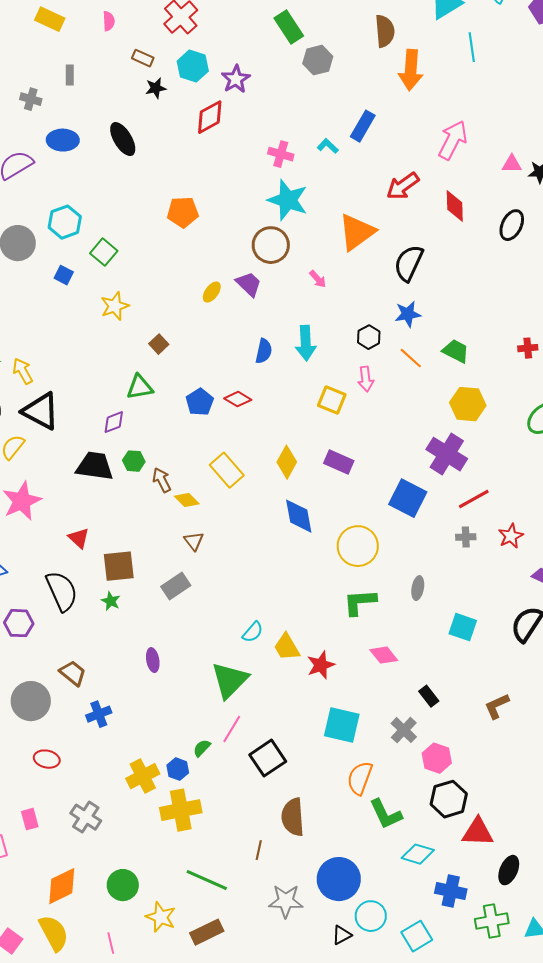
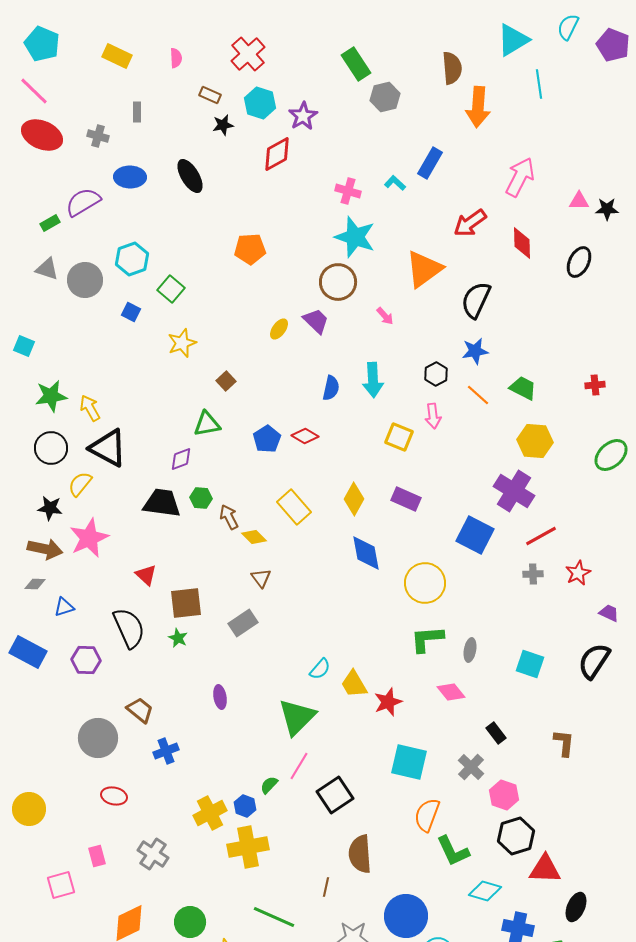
gray ellipse: (418, 588) -> (470, 650), moved
brown L-shape: (497, 706) -> (564, 743), turned 120

